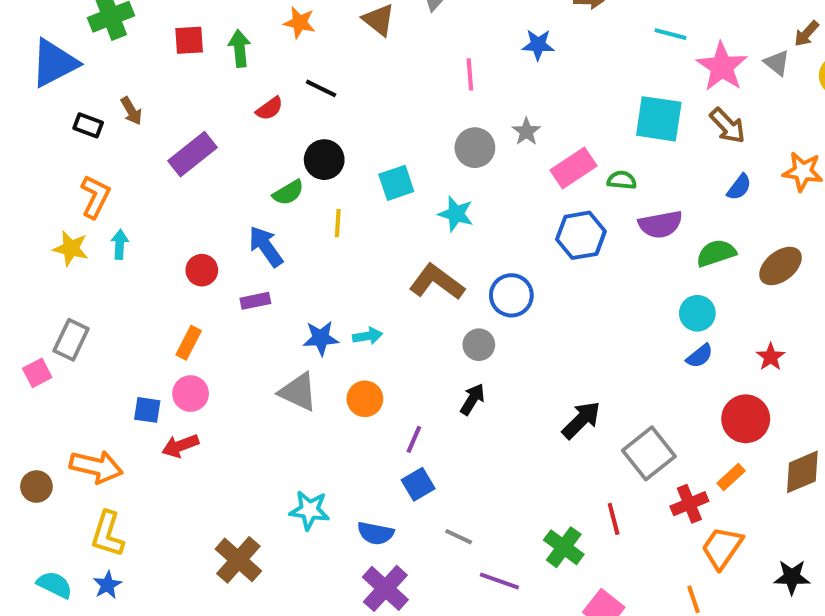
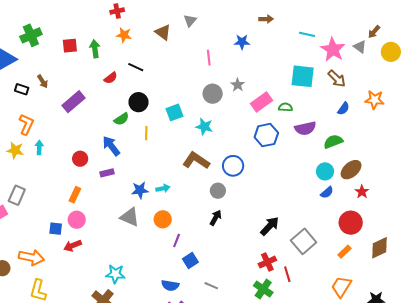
brown ellipse: (781, 266) -> (351, 170), moved
purple line: (414, 439) -> (177, 240), moved
red cross: (689, 504) -> (267, 262), moved
cyan star: (309, 510) -> (115, 274), moved

